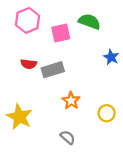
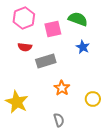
blue star: (111, 57) -> (83, 47), moved
red semicircle: (29, 64) -> (25, 47), moved
gray semicircle: (68, 137) -> (59, 120), turned 32

